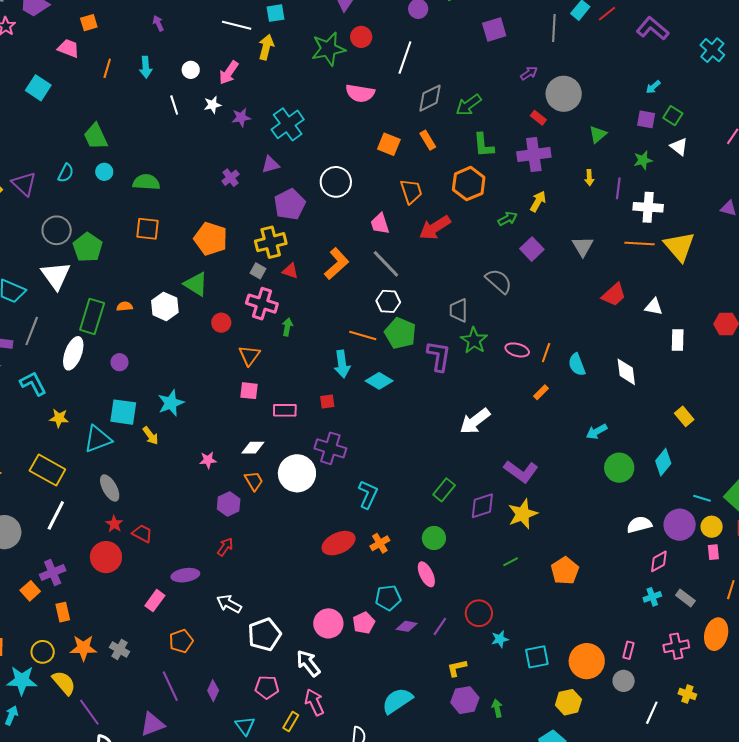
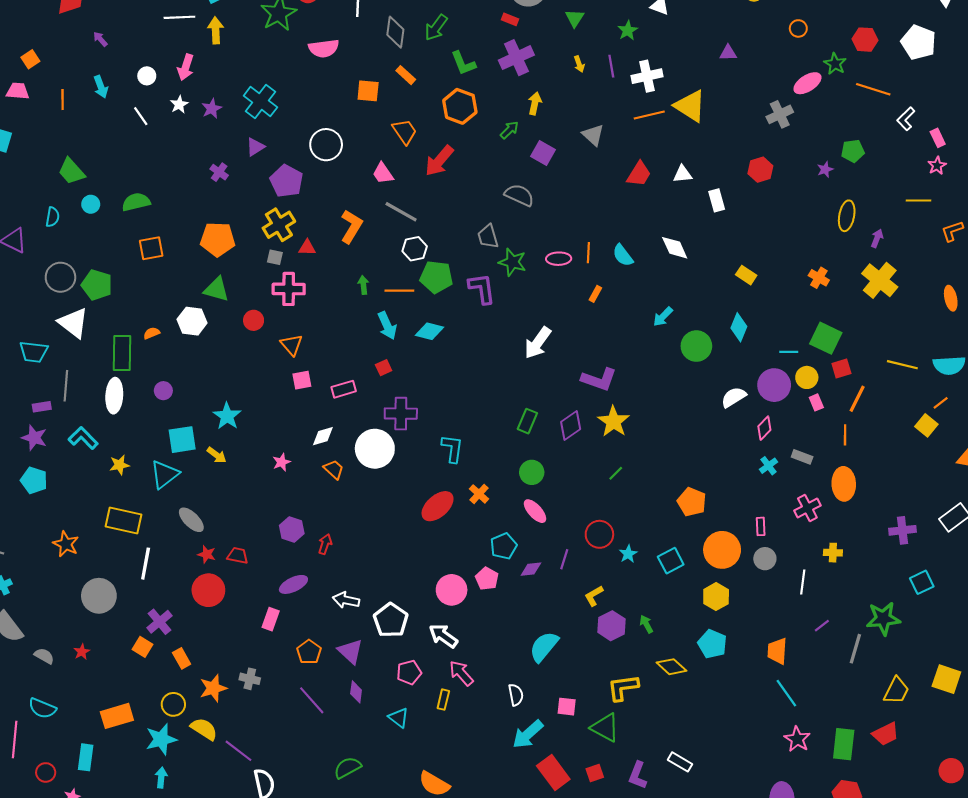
gray diamond: (430, 98) -> (395, 32), turned -40
green arrow: (287, 327) -> (363, 285), moved
purple hexagon: (229, 504) -> (292, 530), moved
orange pentagon: (565, 571) -> (692, 502), moved
purple triangle: (152, 724) -> (350, 651), moved, turned -40

